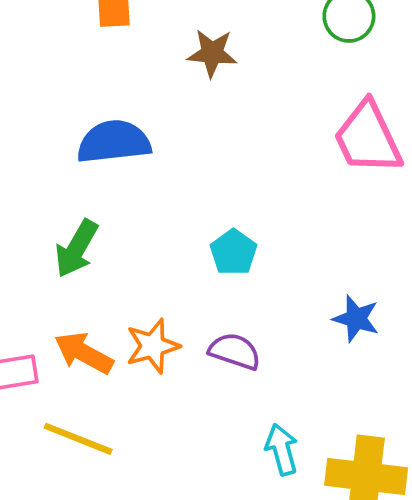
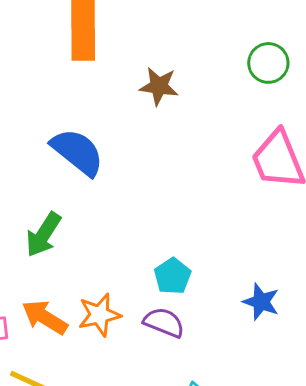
blue semicircle: (114, 142) -> (77, 152), turned 42
cyan pentagon: (234, 252) -> (172, 276), moved

